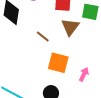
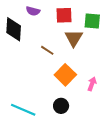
orange square: (58, 63) -> (65, 75), turned 35

